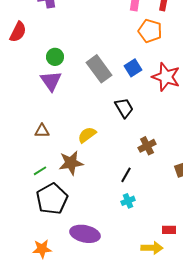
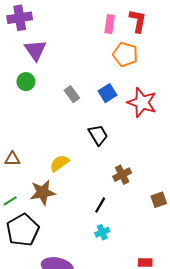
gray rectangle: (99, 69) -> (72, 94), size x0.6
purple triangle: (51, 81) -> (35, 50), moved

